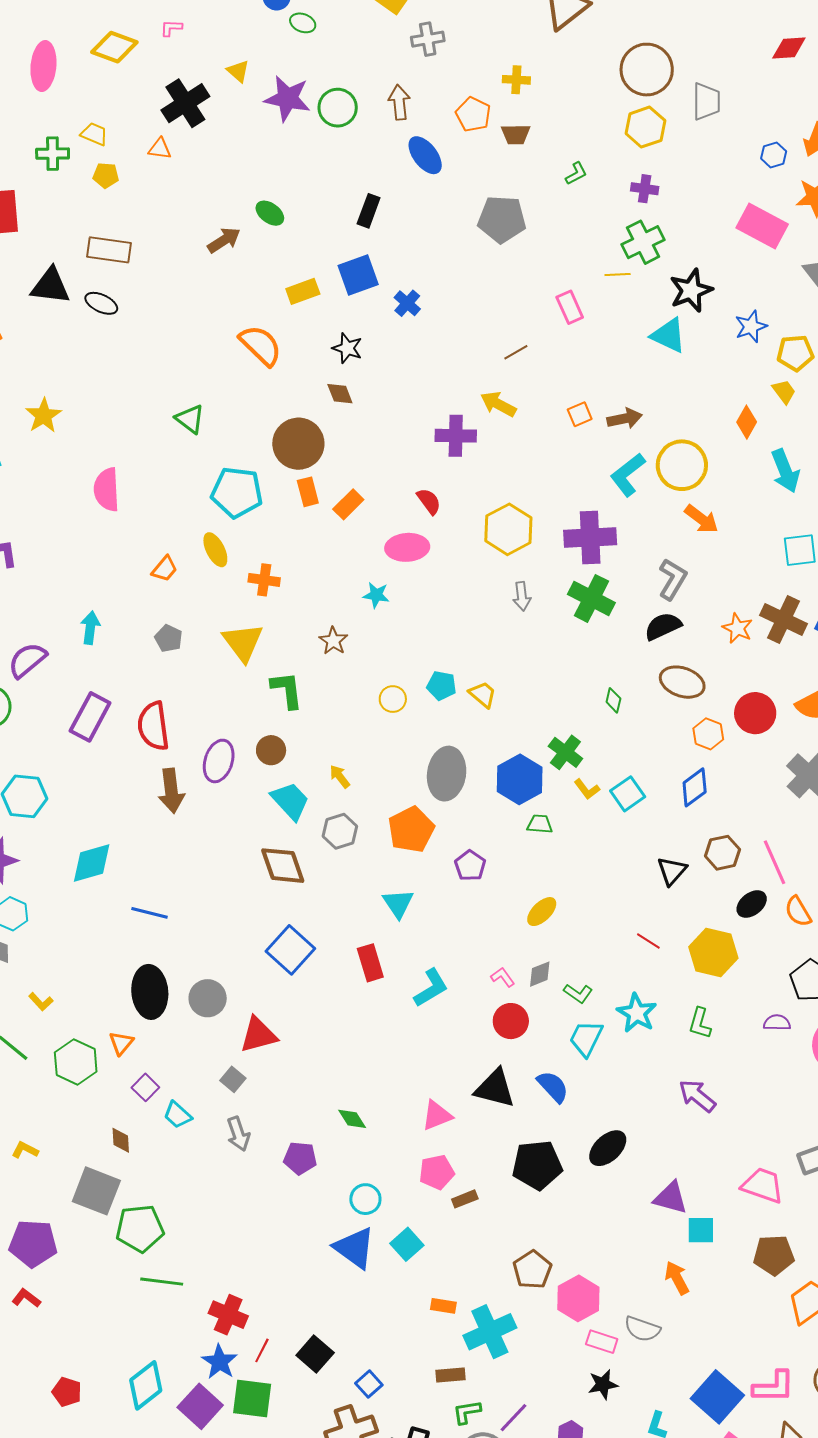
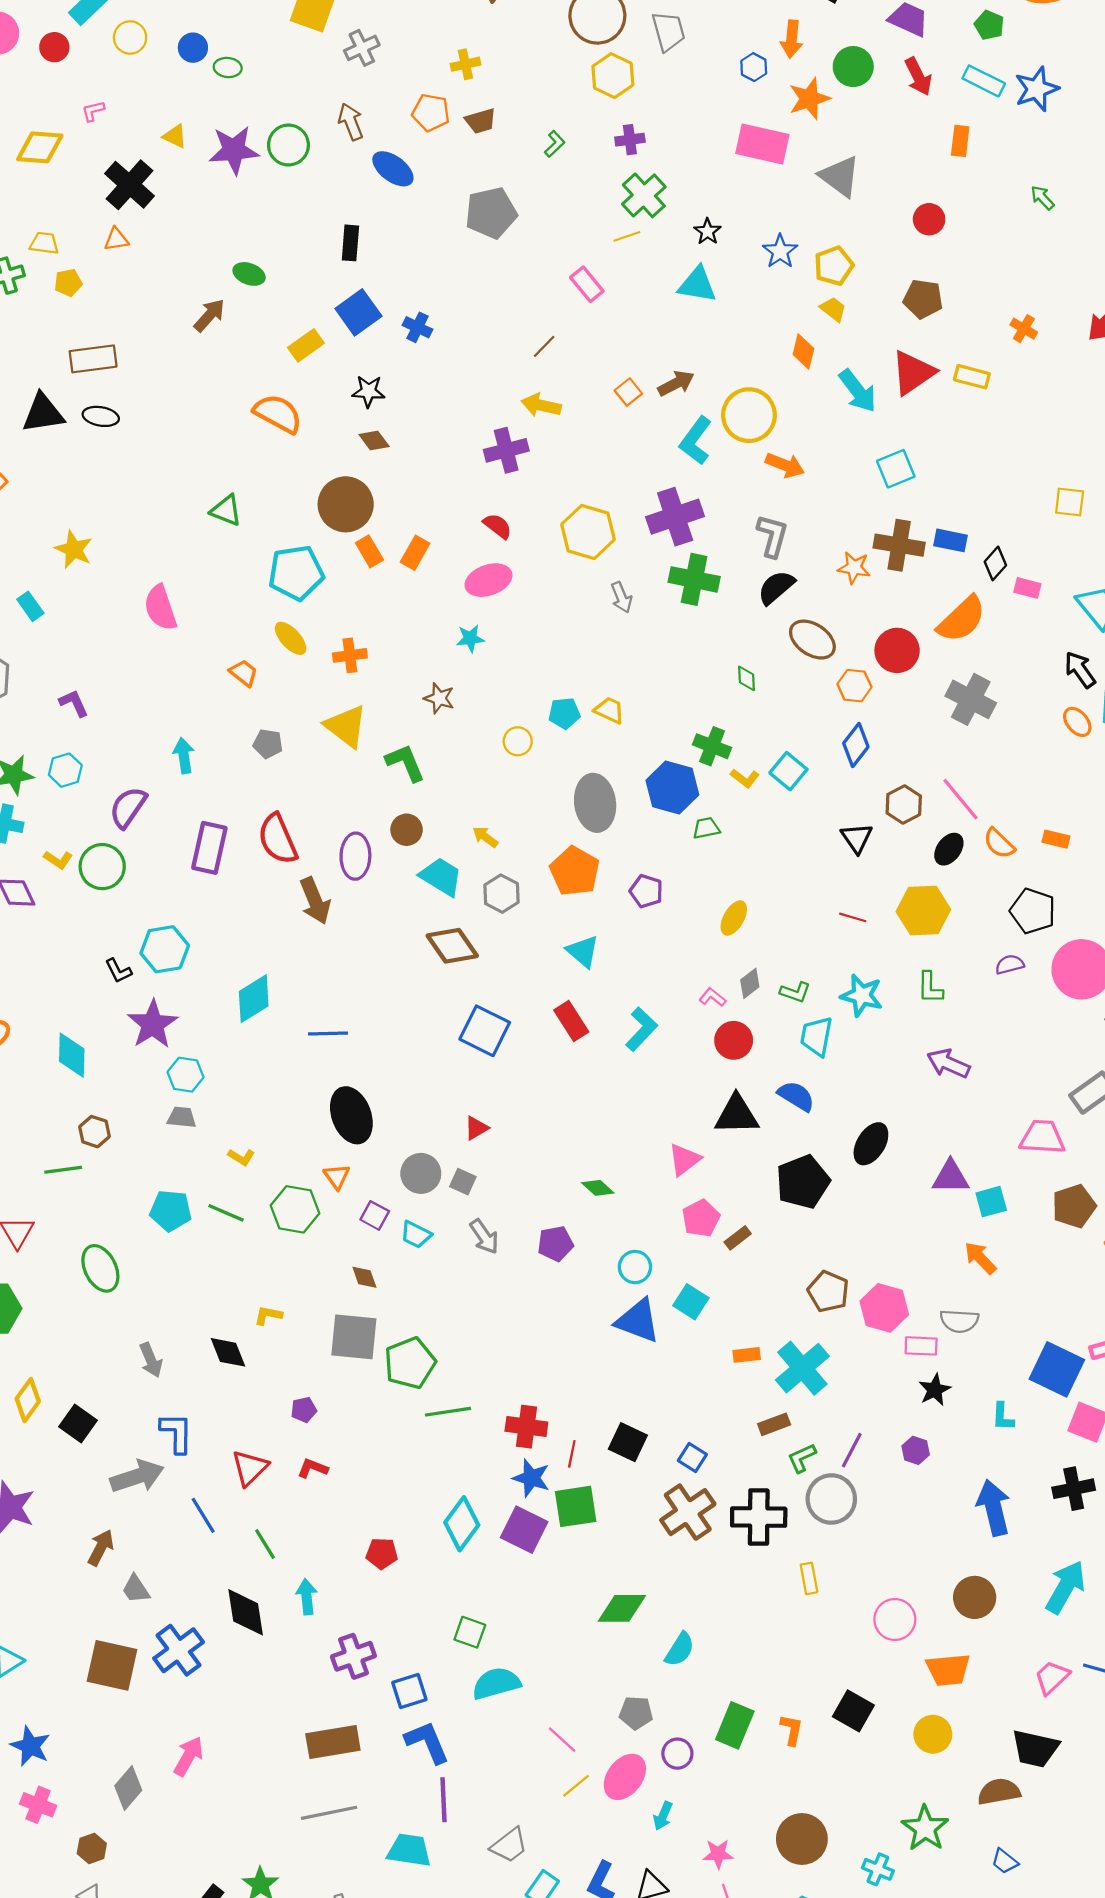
black star: (691, 290) -> (707, 231), size x0.6
orange trapezoid: (165, 569) -> (244, 673), turned -76
brown ellipse: (682, 682) -> (812, 640), turned 30
gray circle: (208, 998) -> (421, 1173), moved
red triangle: (258, 1035) -> (476, 1128), size x0.6
purple pentagon: (33, 1244) -> (304, 1410), size x0.5

